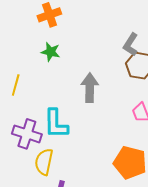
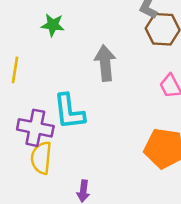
yellow semicircle: (44, 162) -> (41, 158), moved

